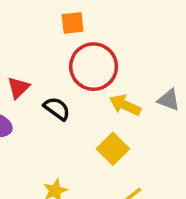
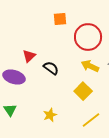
red circle: (94, 67) -> (88, 37), moved

